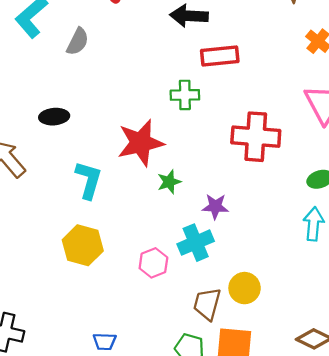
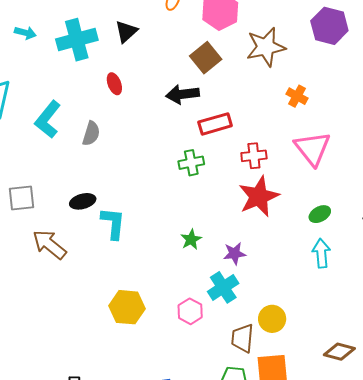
red cross: (256, 137) -> (254, 156), moved, size x0.6
red star: (141, 143) -> (259, 197), moved
cyan L-shape: (89, 180) -> (113, 223), moved

